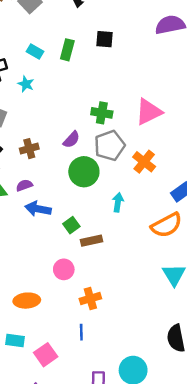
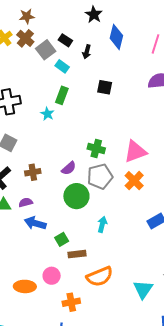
green rectangle: (67, 50) -> (62, 95), moved
cyan rectangle: (35, 52) -> (62, 66), moved
cyan star: (26, 84) -> (47, 114), moved
orange cross: (144, 162) -> (134, 181), moved
orange semicircle: (167, 225) -> (100, 276), moved
orange ellipse: (27, 301) -> (25, 286), moved

